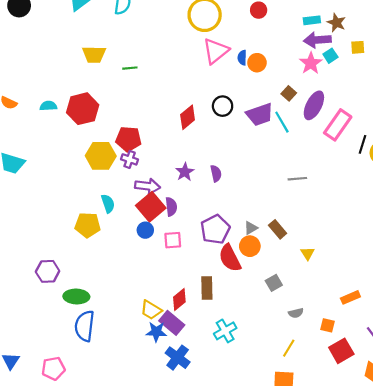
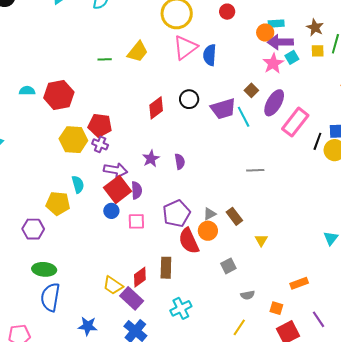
brown star: (336, 23) -> (315, 28), moved
yellow trapezoid: (94, 54) -> (138, 52), moved, turned -55
blue semicircle: (242, 58) -> (210, 55), size x1.5
orange circle: (257, 63) -> (265, 33), moved
purple hexagon: (48, 271) -> (33, 229), moved
blue star: (156, 332) -> (88, 326), moved

